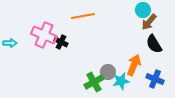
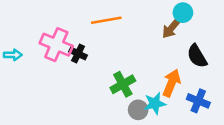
brown arrow: (149, 22) -> (171, 28), moved
gray circle: (108, 72) -> (138, 110), moved
green cross: (94, 82) -> (123, 84), moved

